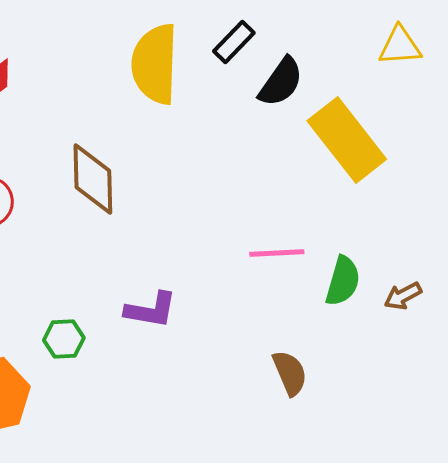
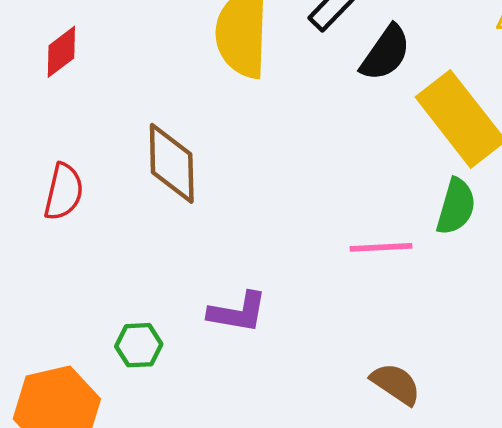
green semicircle: (343, 281) -> (456, 206), moved
brown semicircle: (290, 373) -> (396, 384), turned -33

